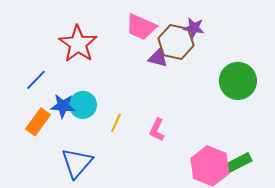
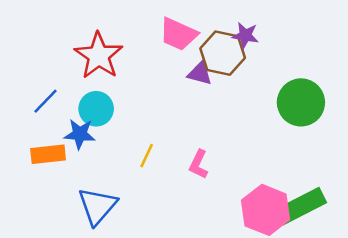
cyan circle: (83, 105) -> (96, 109), moved
orange rectangle: (38, 122) -> (48, 154), turned 48
green rectangle: (238, 163) -> (301, 206), size x1.4

